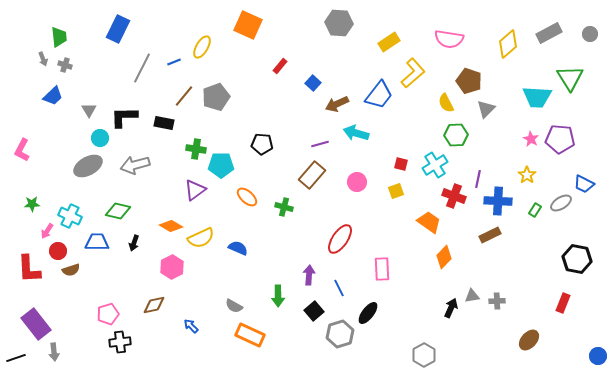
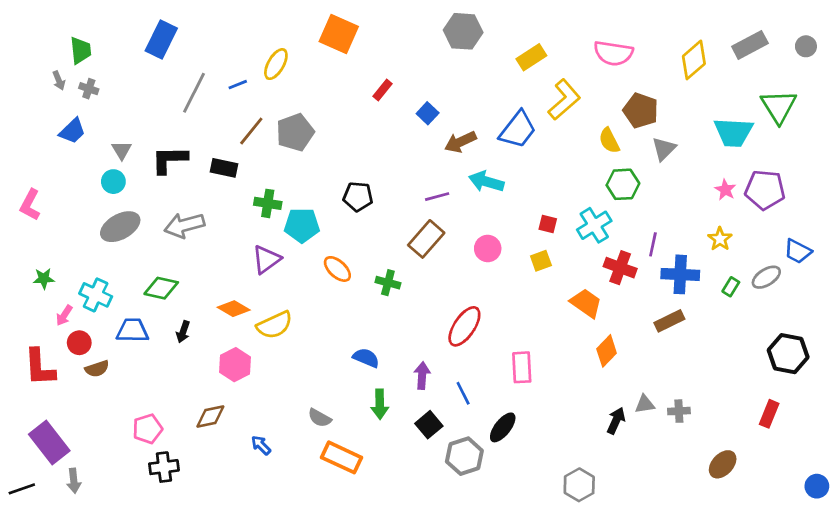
cyan circle: (100, 138) -> (113, 182), moved
blue semicircle: (238, 248) -> (366, 358), moved

